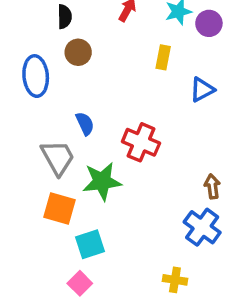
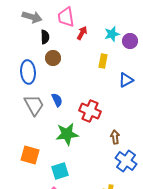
gray trapezoid: (58, 158) -> (34, 105), moved
brown arrow: (212, 186) -> (115, 137), moved
orange square: (59, 209) -> (30, 155), moved

